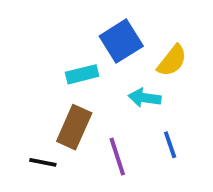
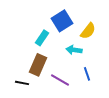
cyan rectangle: (82, 74) -> (42, 38), turned -42
purple line: (117, 157) -> (60, 80), turned -42

